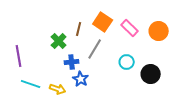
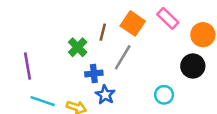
pink rectangle: (130, 28) -> (168, 18), moved
cyan circle: (127, 62) -> (164, 95), moved
black circle: (151, 74) -> (193, 66), moved

